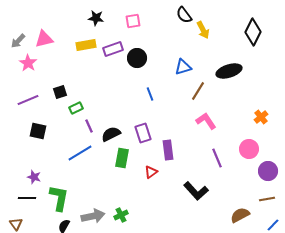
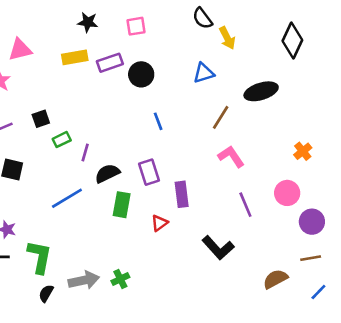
blue triangle: (183, 67) -> (204, 73), moved
purple line: (89, 126) -> (85, 153), moved, turned 40

